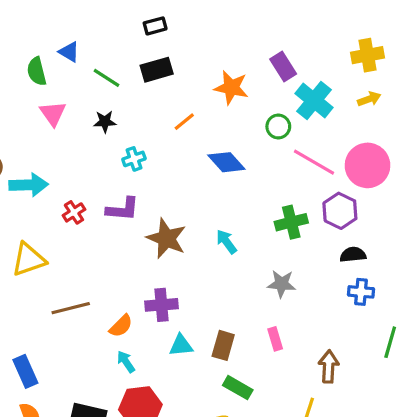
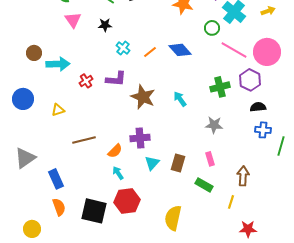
orange line: (184, 122) -> (150, 52), moved
cyan cross: (134, 159) -> (123, 48), turned -32
yellow triangle: (29, 259) -> (58, 110), size x0.6
green line: (390, 342) -> (281, 146), moved
cyan triangle: (181, 345) -> (152, 163), turned -42
green rectangle: (238, 388) -> (204, 185), moved

